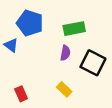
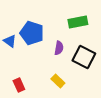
blue pentagon: (30, 23) -> (32, 33), moved
green rectangle: (74, 29) -> (78, 22), moved

